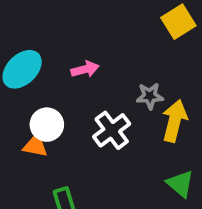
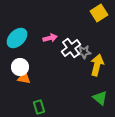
white circle: (47, 125) -> (20, 67), moved
white cross: (112, 130) -> (71, 48), moved

